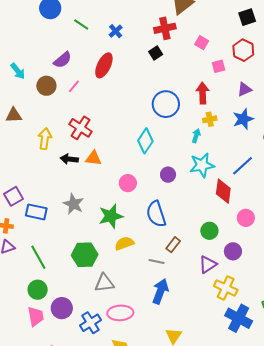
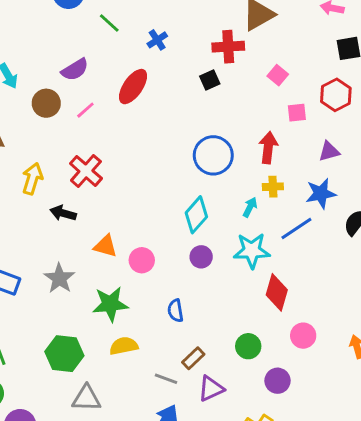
cyan diamond: (145, 141) -> (196, 215), moved
orange triangle: (93, 158) -> (105, 246), moved
blue line: (243, 166) -> (296, 228), moved
blue semicircle: (156, 214) -> (176, 311), size x0.6
purple triangle: (208, 264) -> (211, 389), moved

